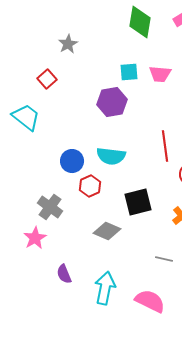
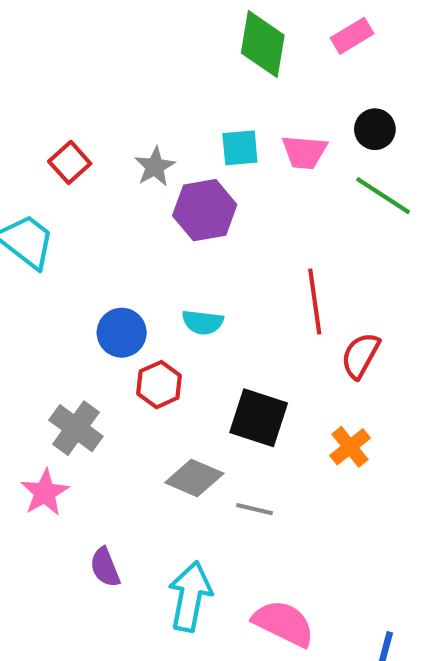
gray star: (68, 44) -> (155, 167), moved
cyan semicircle: (111, 156) -> (203, 322), size x0.7
black square: (138, 202) -> (259, 418), turned 32
gray line: (164, 259) -> (254, 509), moved

